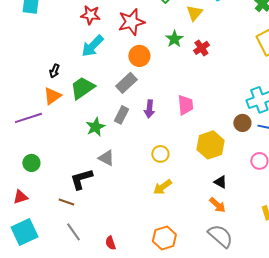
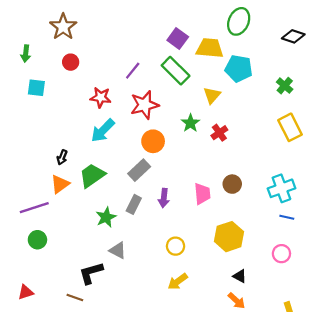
brown circle: (242, 123) -> (232, 184), moved
green circle: (31, 163) -> (37, 240), moved

